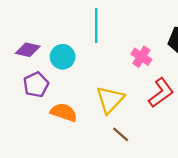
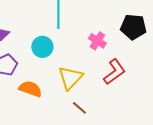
cyan circle: (63, 57) -> (42, 47), moved

